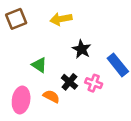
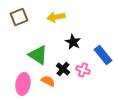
green triangle: (39, 65) -> (38, 55), size x1.5

